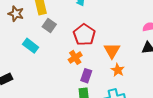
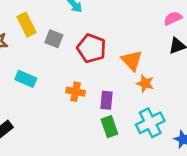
gray square: (49, 26) -> (54, 39), moved
orange cross: (75, 57) -> (76, 92), moved, turned -32

